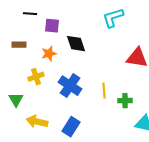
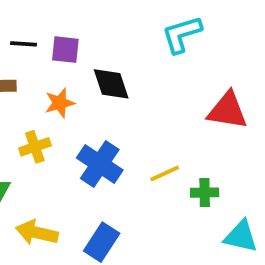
black line: (30, 14) -> (23, 44), moved
yellow line: (104, 91) -> (165, 174), turned 70

